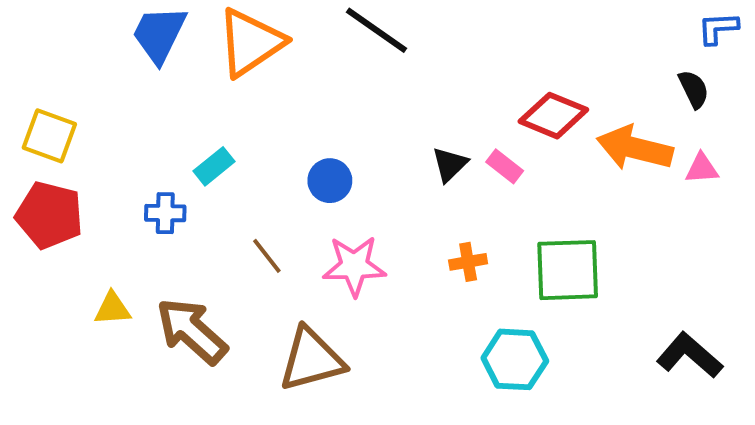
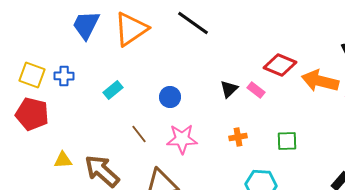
blue cross: (165, 213) -> (64, 76), moved
green square: (568, 270) -> (287, 141), size x0.6

